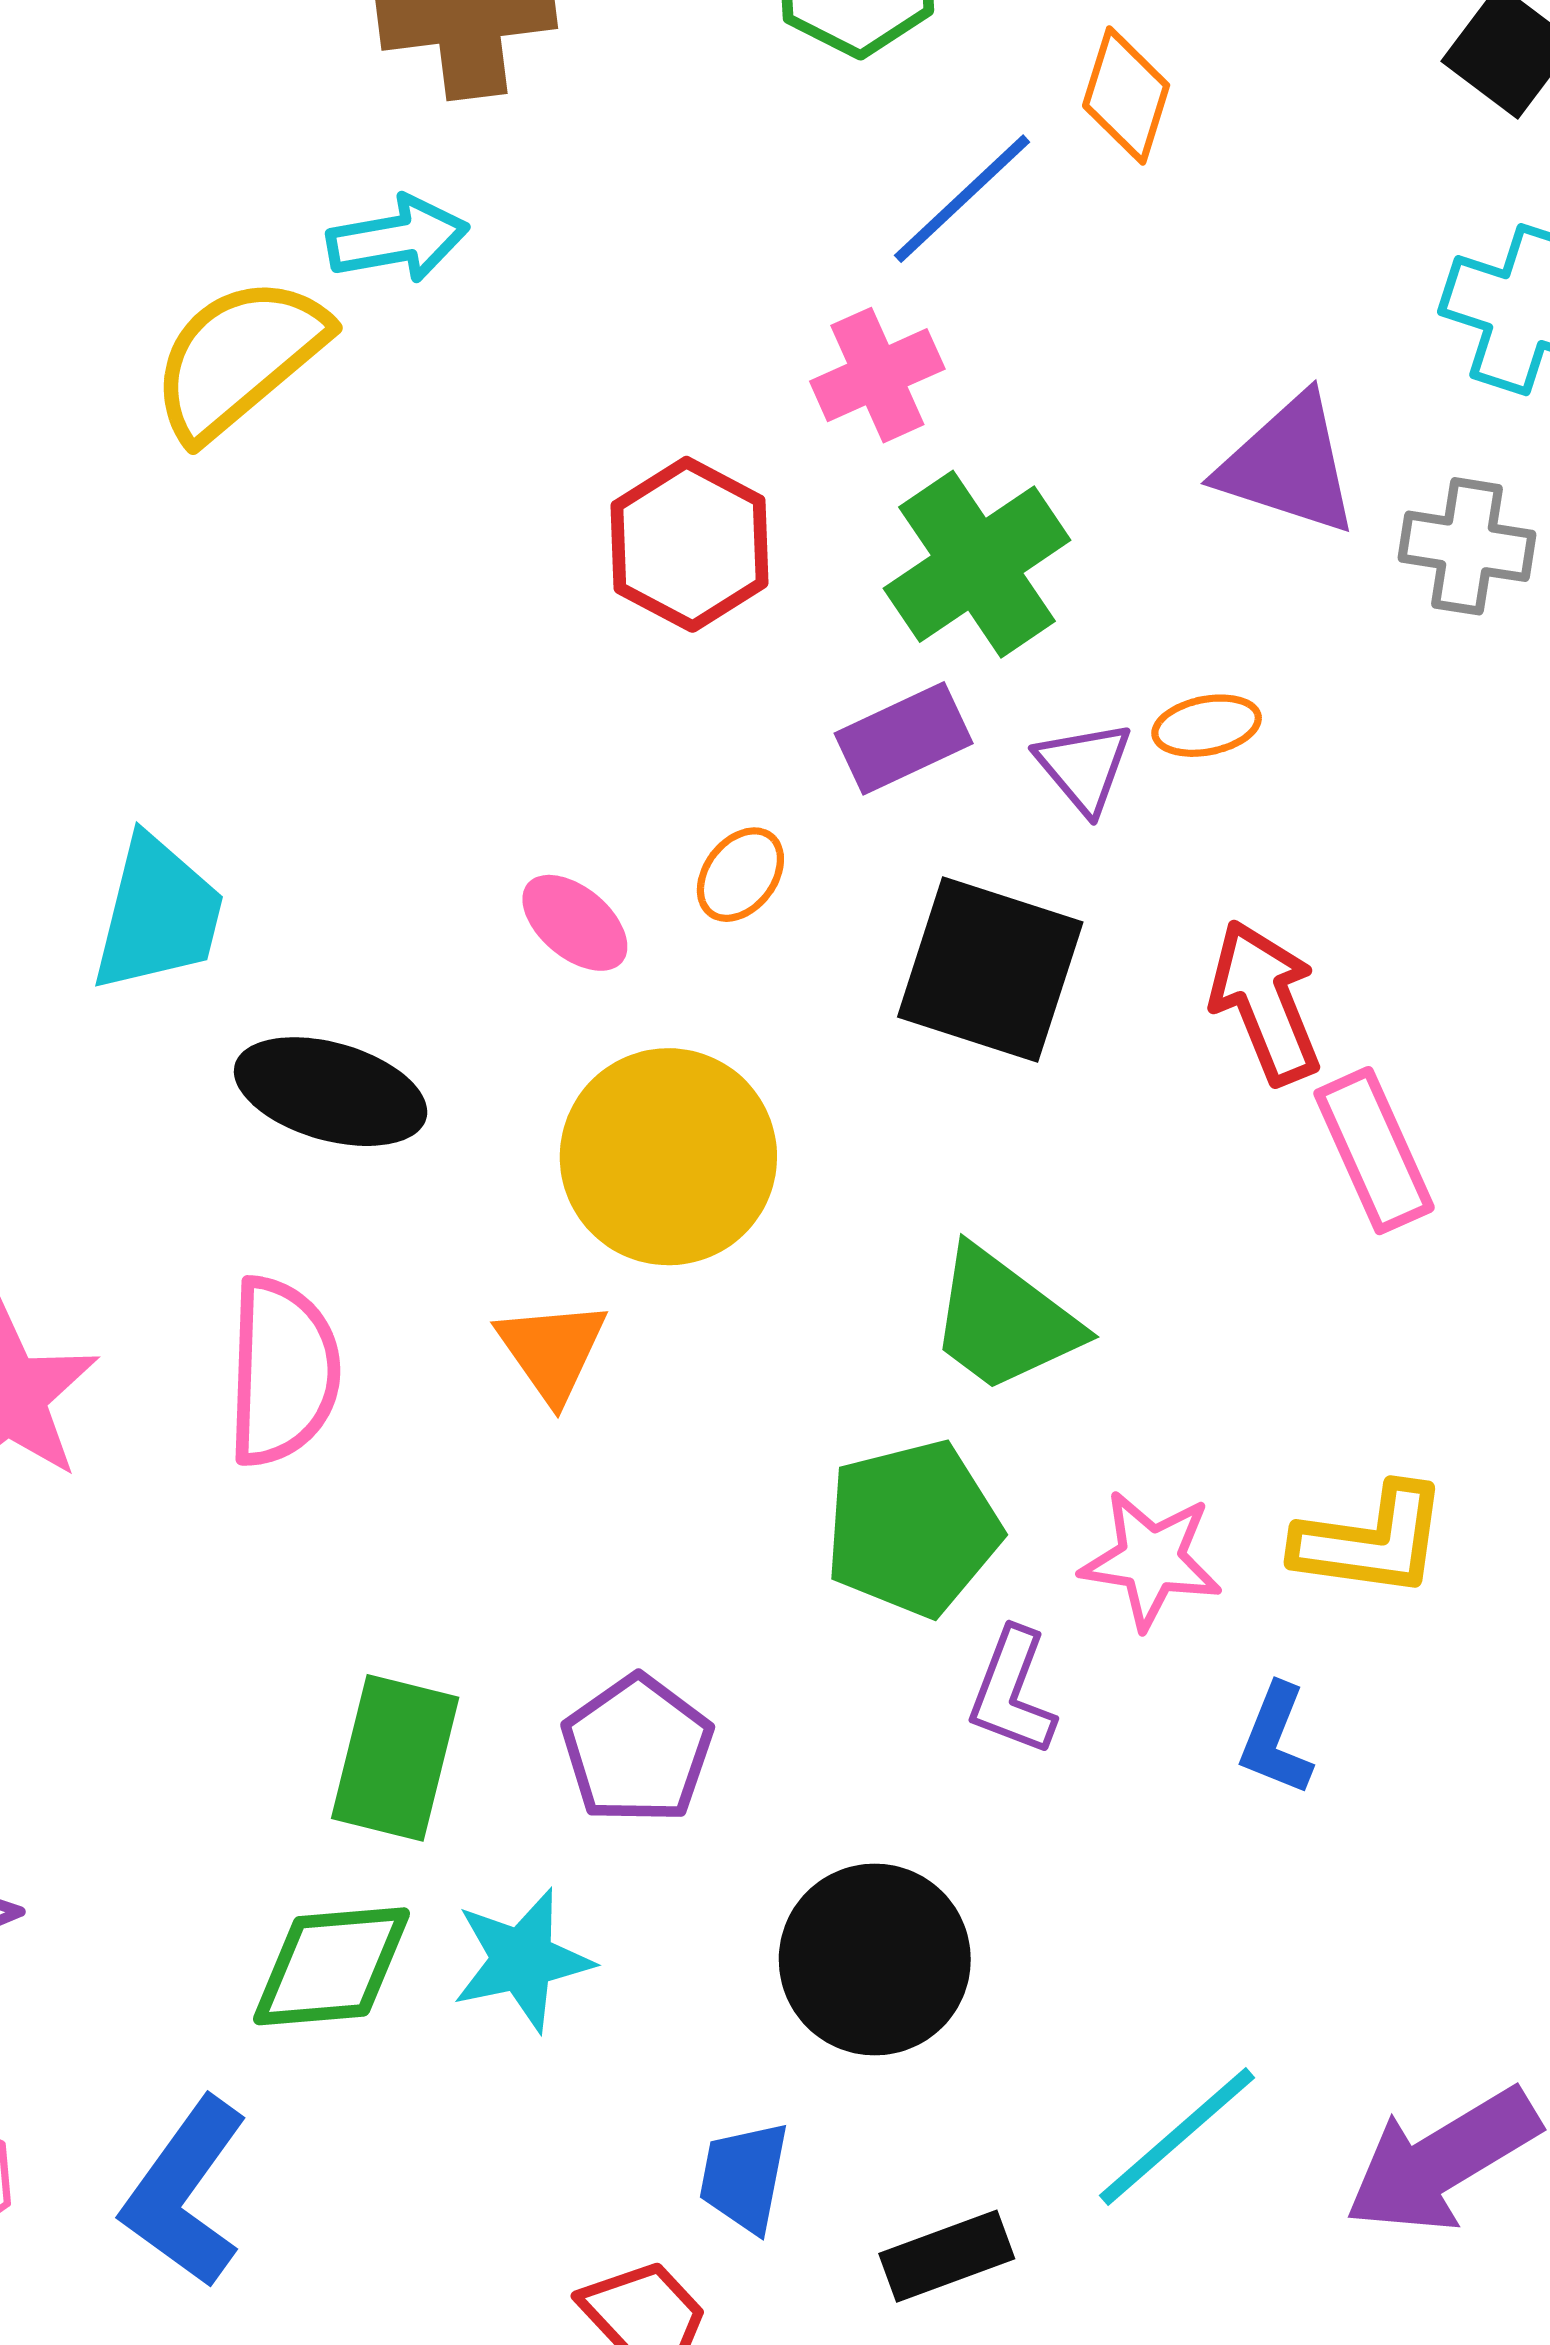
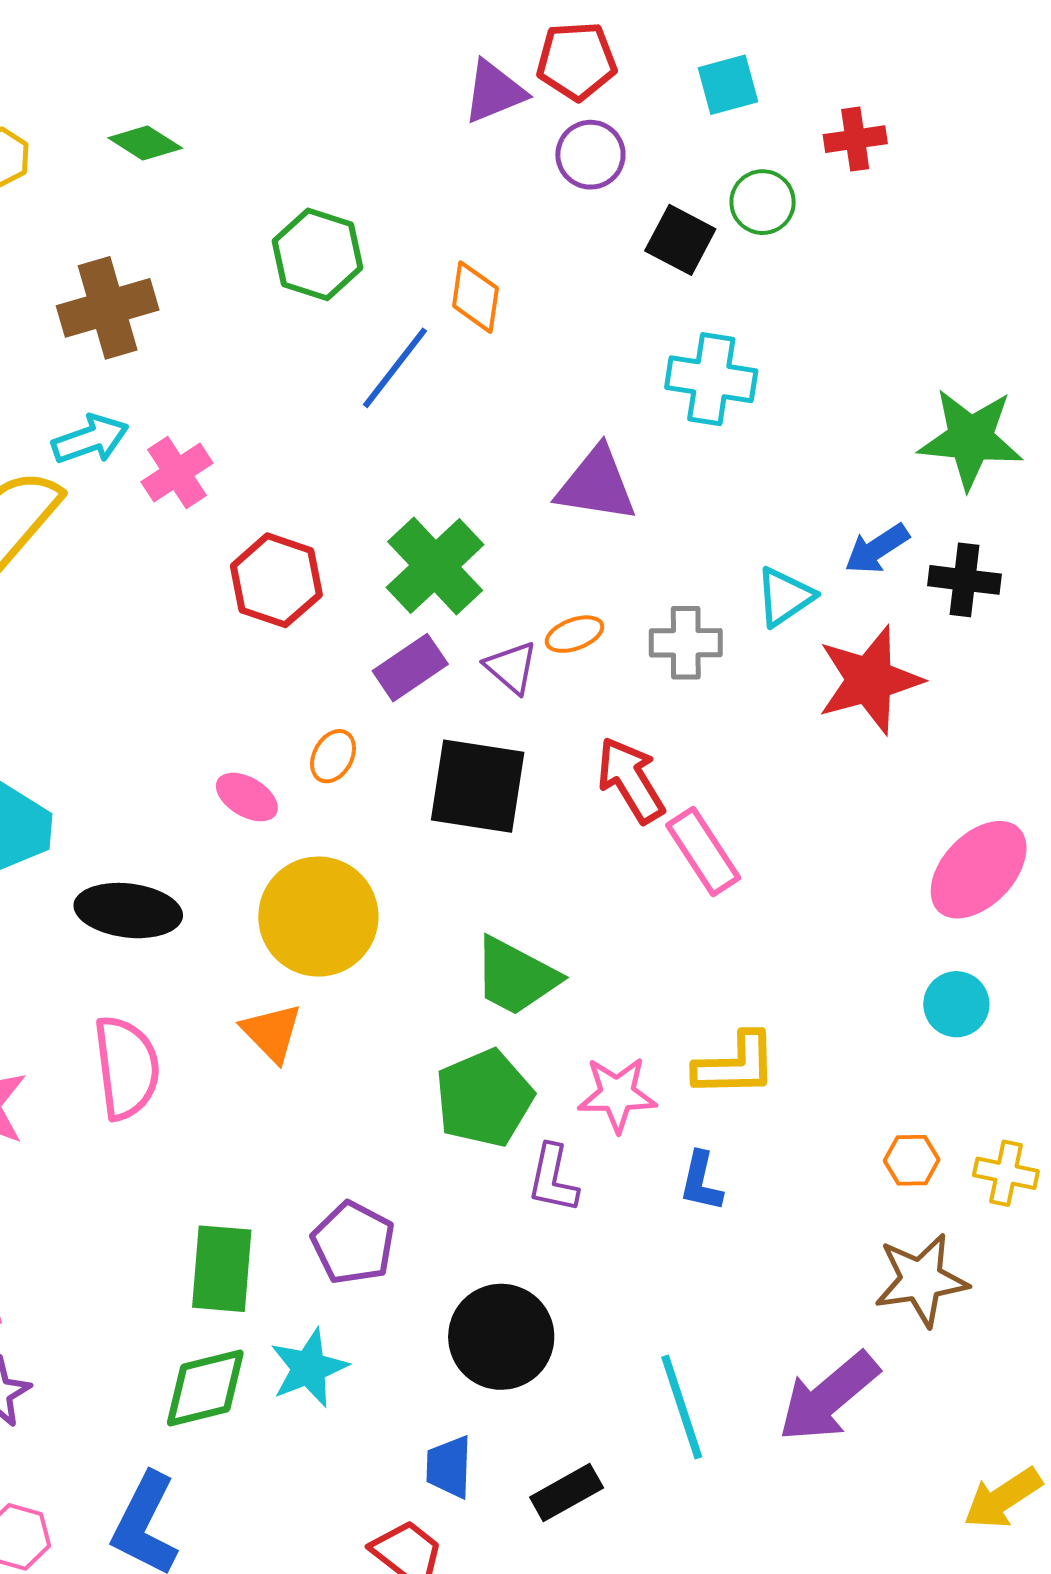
pink cross: (877, 375) -> (177, 472), moved
gray cross: (1467, 546) -> (686, 643), moved
cyan line: (1177, 2137) -> (682, 1407), turned -58

